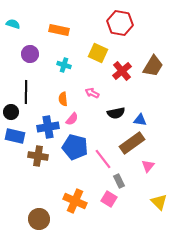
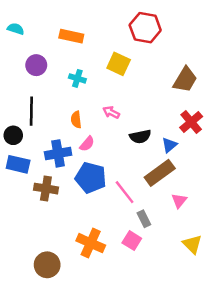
red cross: (122, 71) -> (191, 122), moved
blue triangle: (140, 120) -> (169, 145), turned -48

